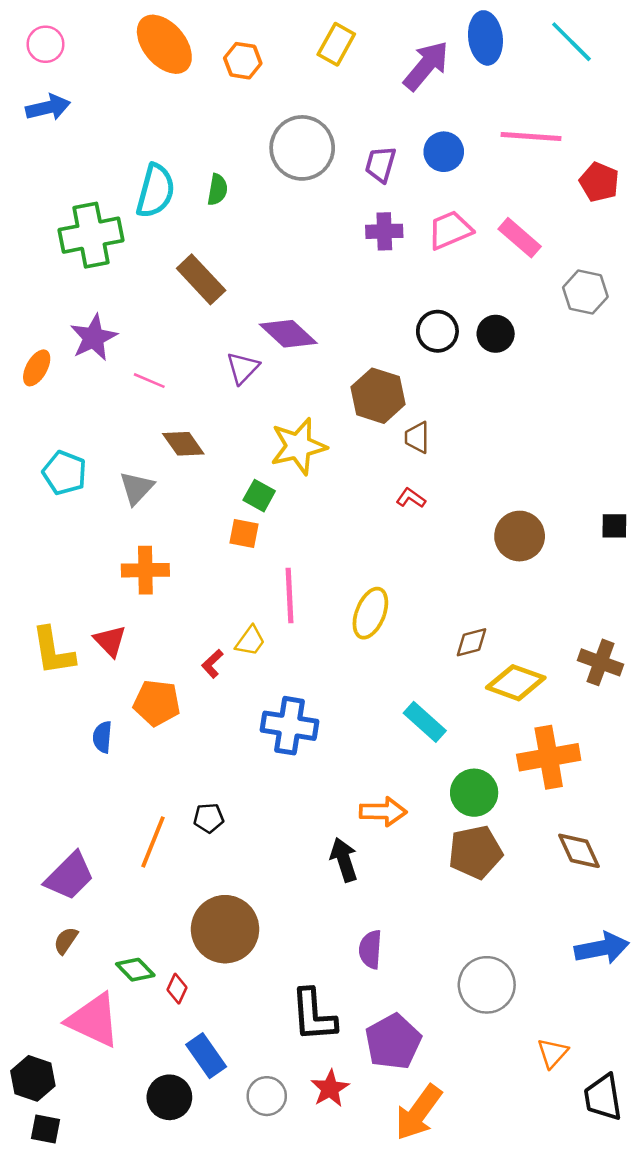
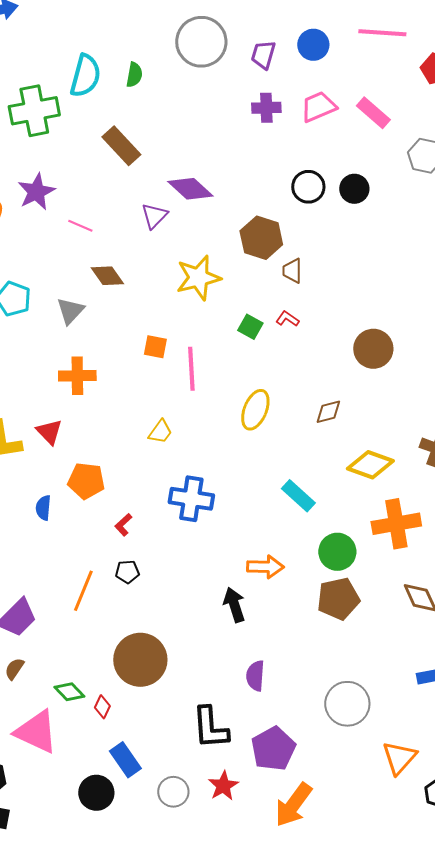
green square: (259, 496) -> (250, 327), moved
pink line: (290, 595) -> (191, 369), moved
brown diamond: (472, 642) -> (328, 412), moved
red L-shape: (212, 664) -> (123, 525), moved
orange triangle: (552, 1053) -> (399, 758), size x1.4

